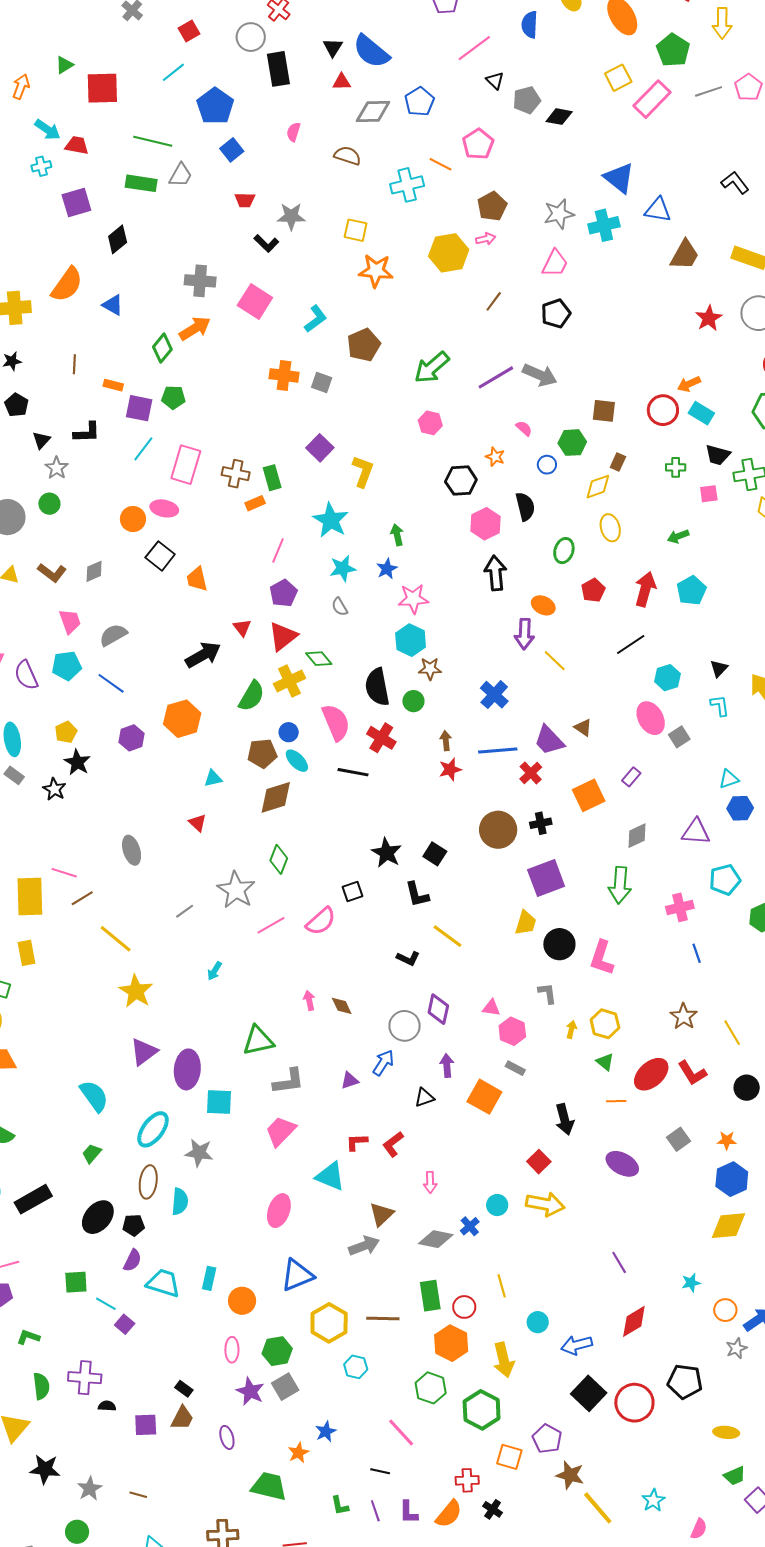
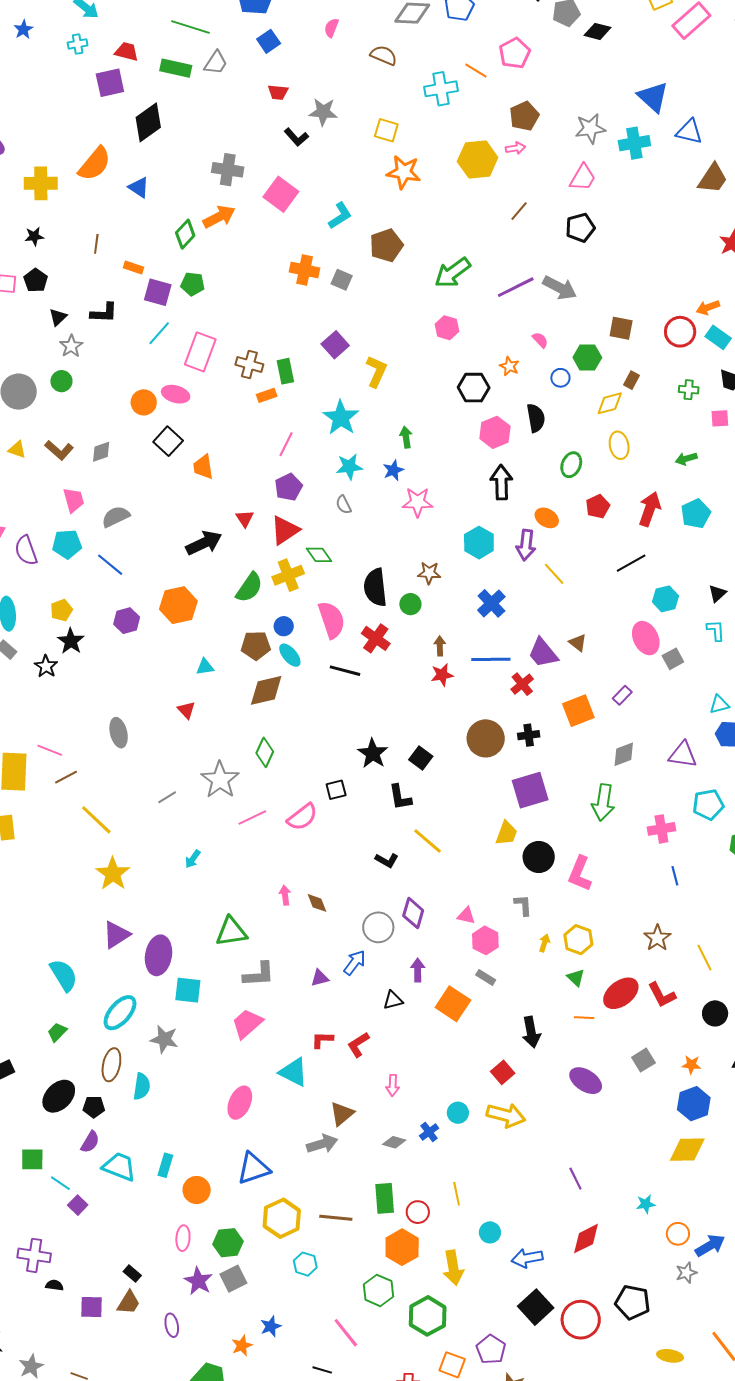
red trapezoid: (77, 145) -> (127, 52), moved
black diamond: (118, 239) -> (148, 122), size x1.4
cyan hexagon: (411, 640) -> (479, 543), moved
gray diamond: (436, 1239) -> (394, 1142), size x0.7

